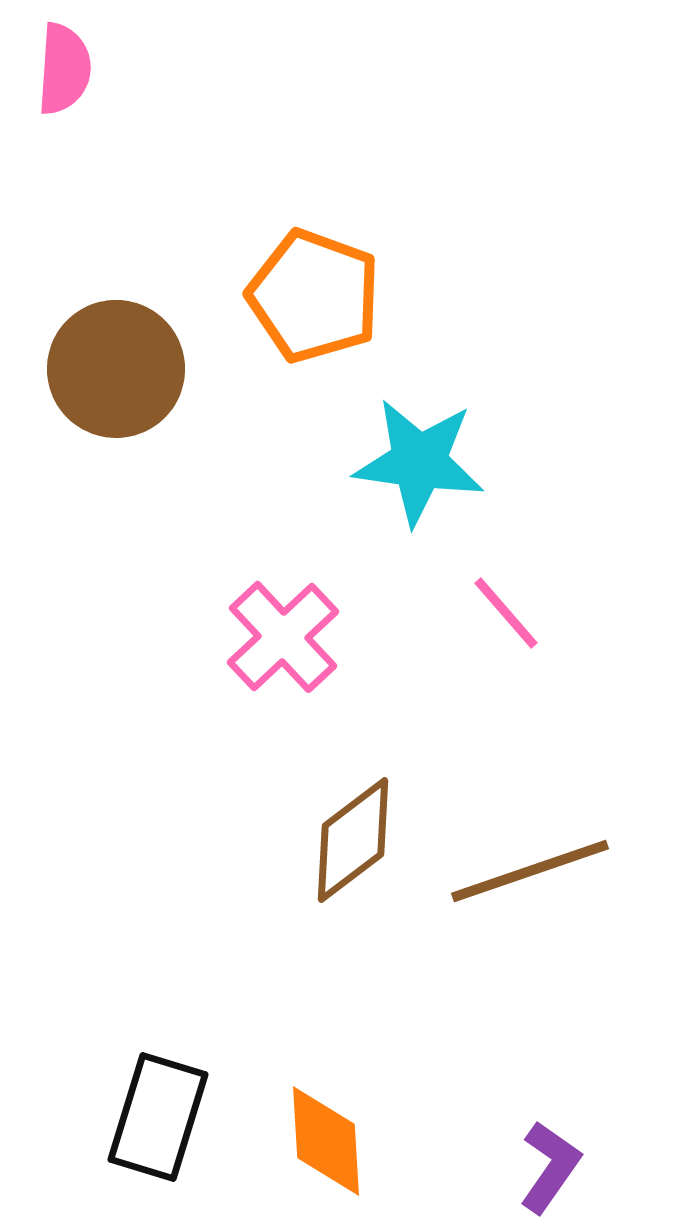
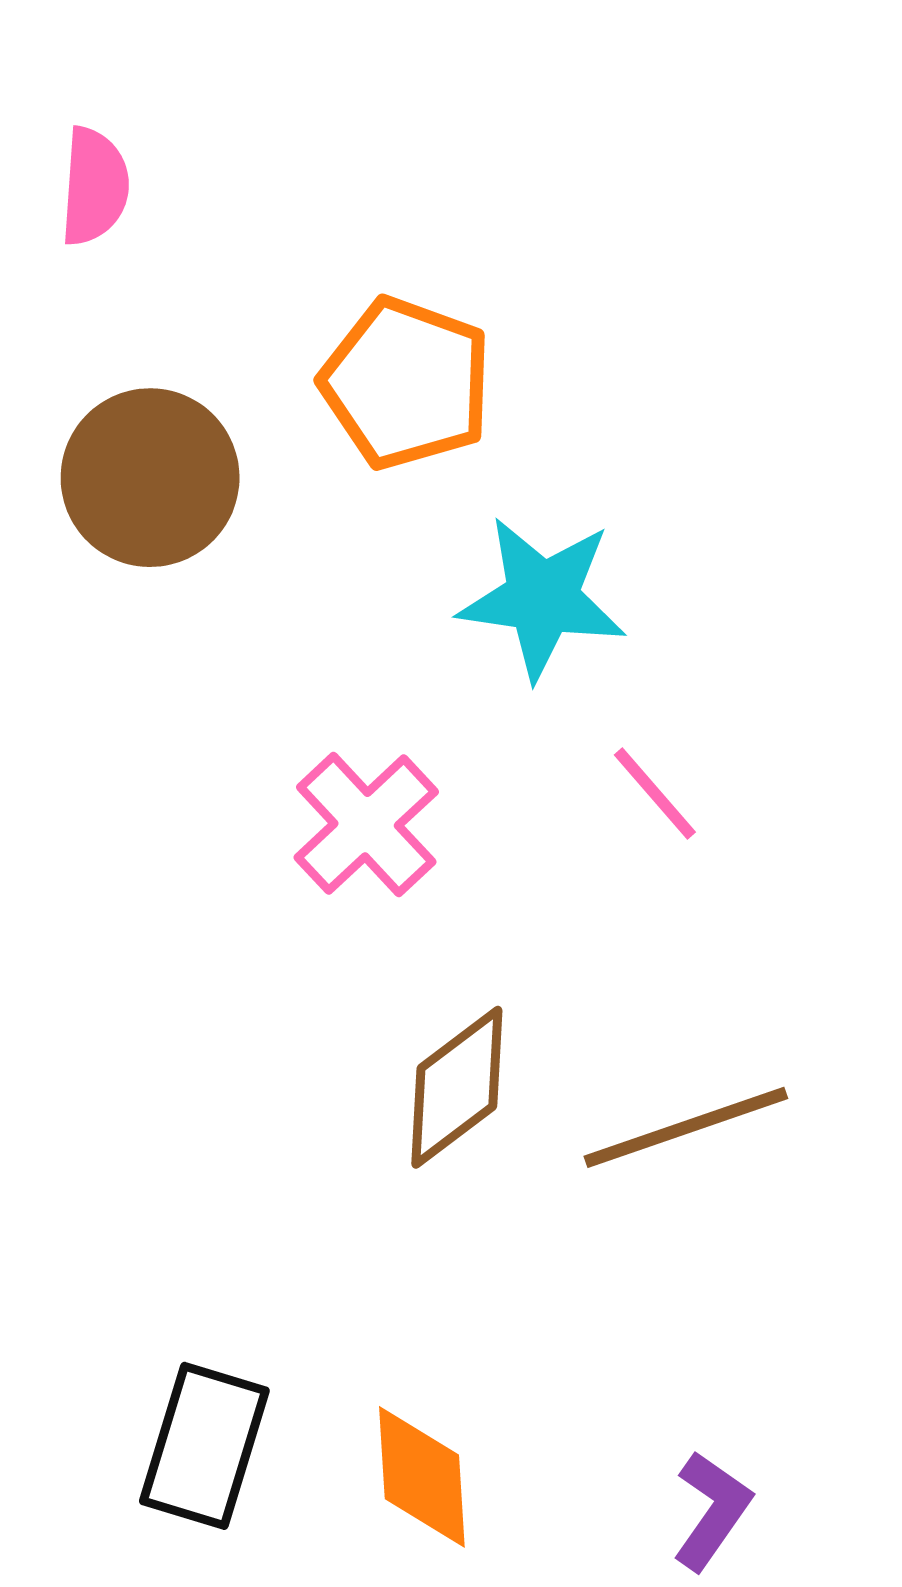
pink semicircle: (64, 69) -> (94, 186), moved

